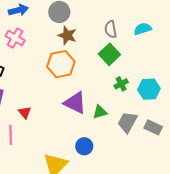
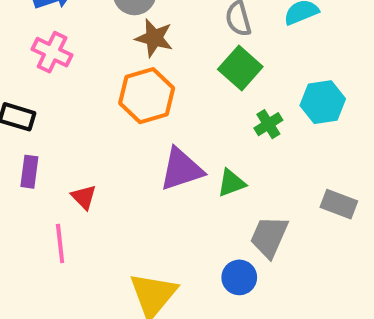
cyan hexagon: (149, 89) -> (323, 102), moved
purple triangle: (75, 103) -> (181, 169), turned -40
gray trapezoid: (127, 122) -> (269, 237), moved
blue circle: (84, 146) -> (239, 277), moved

